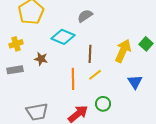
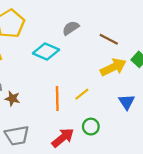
yellow arrow: (123, 51) -> (113, 67), turned 40
brown line: (90, 54) -> (109, 39), moved, turned -66
brown star: (41, 59) -> (12, 99), moved

